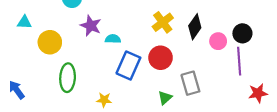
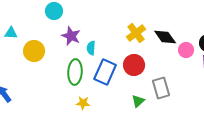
black diamond: (195, 27) -> (165, 37), turned -70
cyan semicircle: (113, 39) -> (91, 48), turned -88
green ellipse: (68, 78) -> (75, 72), moved

